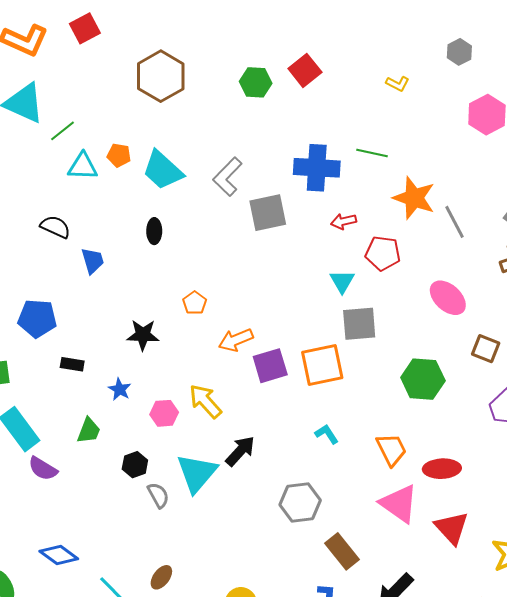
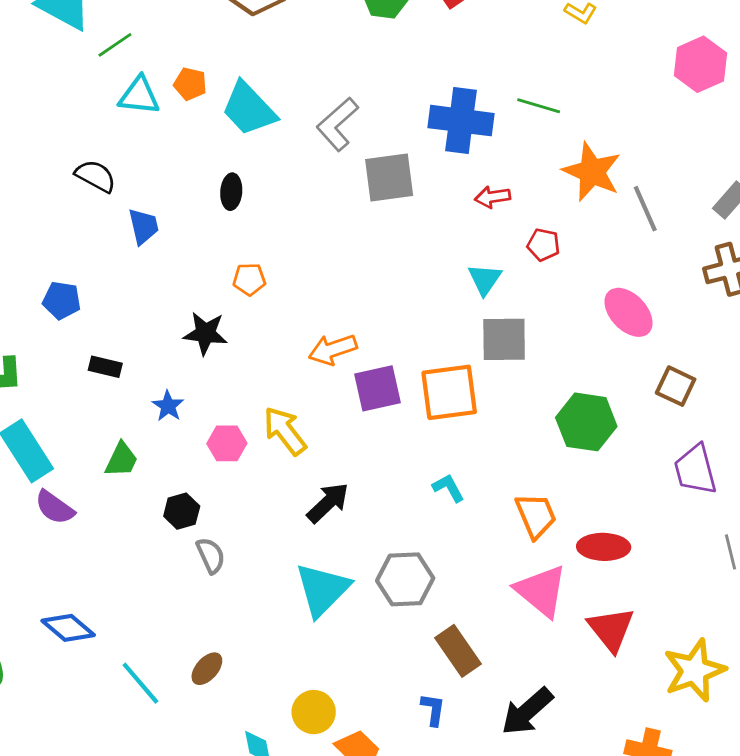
red pentagon: (383, 253) -> (543, 245), size x0.7
orange pentagon: (195, 303) -> (249, 279), moved, turned 30
blue pentagon: (37, 318) -> (62, 300), size x0.7
cyan triangle: (197, 473) -> (322, 590), moved

